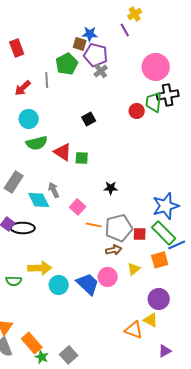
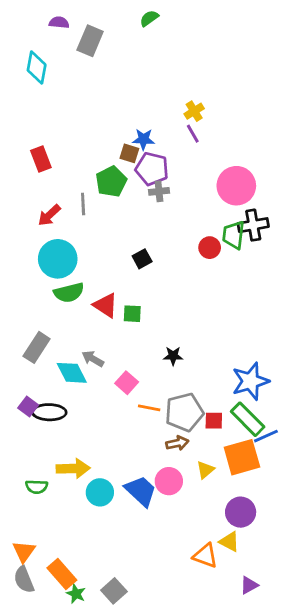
yellow cross: (135, 14) -> (194, 111), moved
gray cross: (101, 71) -> (159, 191), turned 32
cyan circle: (29, 119) -> (58, 259), size x1.4
gray arrow: (54, 190) -> (93, 359), turned -35
orange square: (160, 260) -> (242, 457), size x1.5

